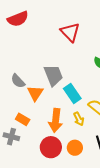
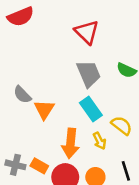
gray trapezoid: (53, 75) -> (89, 74), moved
orange rectangle: (23, 119) -> (39, 166), moved

